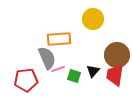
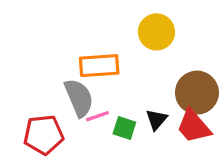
red trapezoid: (115, 75) -> (194, 126), turned -50

